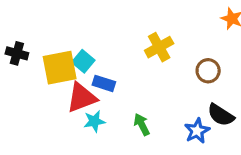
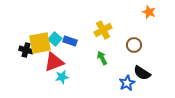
black cross: (17, 53) -> (26, 50), moved
blue rectangle: (104, 83) -> (70, 41), moved
green arrow: (142, 124) -> (102, 58), moved

